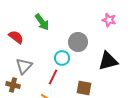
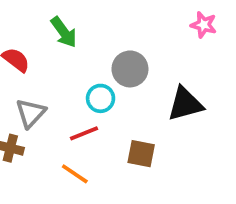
pink star: (109, 20) -> (204, 25), moved
red line: (53, 77) -> (84, 133), turned 42

